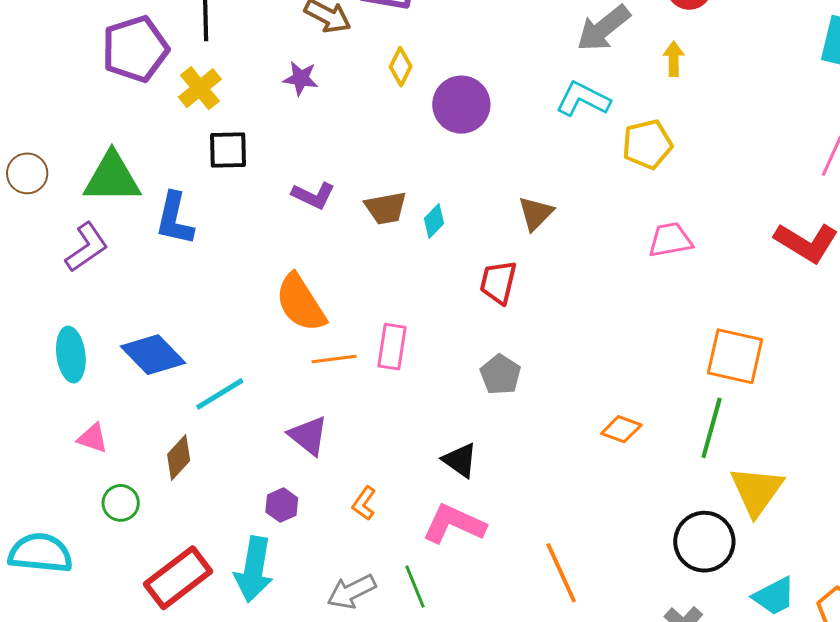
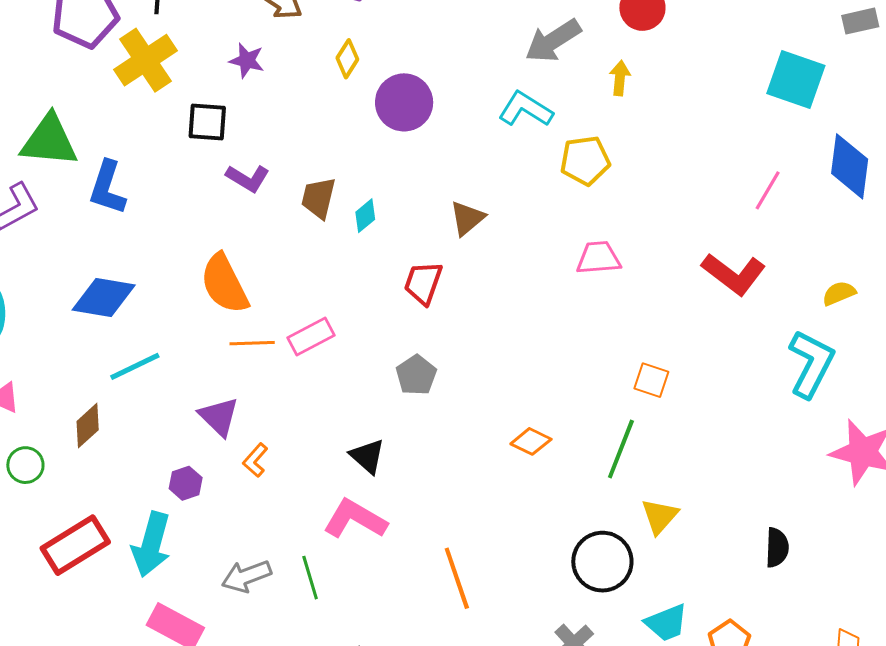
yellow cross: (200, 88) -> (145, 60), size x1.4
black square: (228, 150) -> (207, 122), moved
brown trapezoid: (386, 208) -> (319, 198), turned 108
pink rectangle: (392, 347) -> (311, 337), turned 48
blue diamond: (153, 355) -> (104, 297), moved, turned -42
orange square: (735, 356) -> (651, 380), size x0.6
yellow triangle: (757, 491) -> (660, 516), size x0.7
orange L-shape: (364, 503) -> (255, 460), moved

